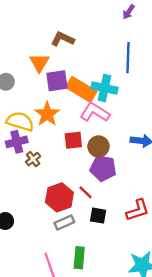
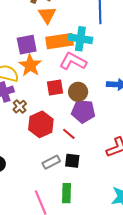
orange triangle: (39, 63) -> (47, 15), moved
purple square: (57, 81) -> (27, 45), moved
orange rectangle: (81, 89) -> (60, 41), turned -36
red hexagon: (59, 197) -> (41, 124), moved
black square: (98, 216) -> (72, 161), moved

